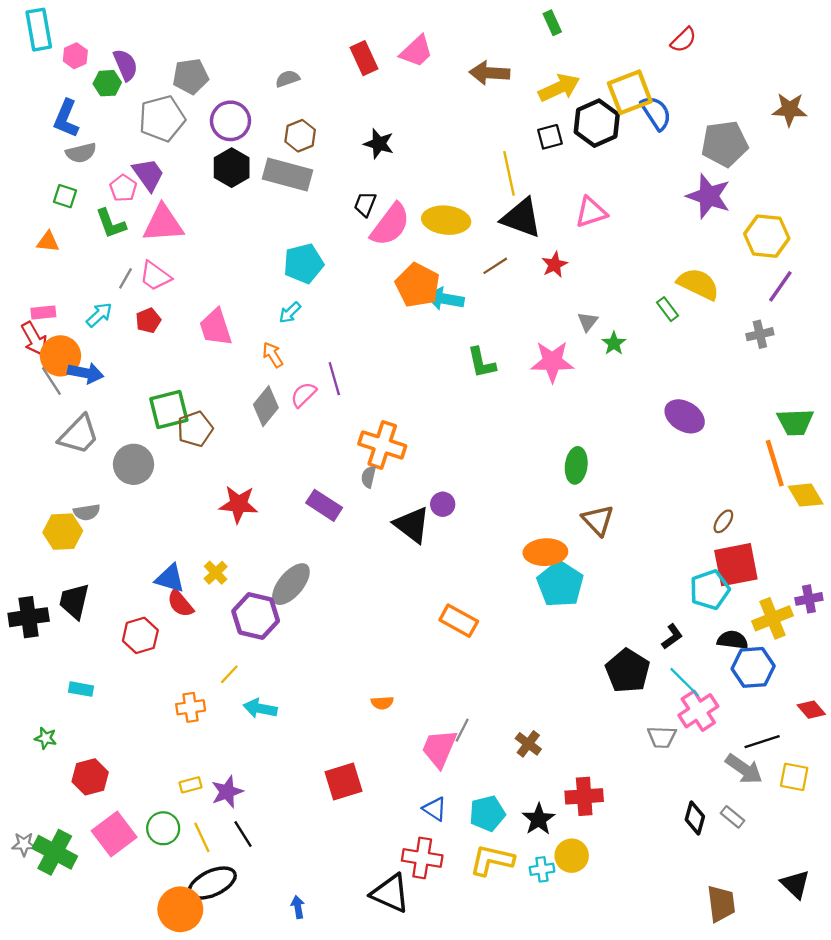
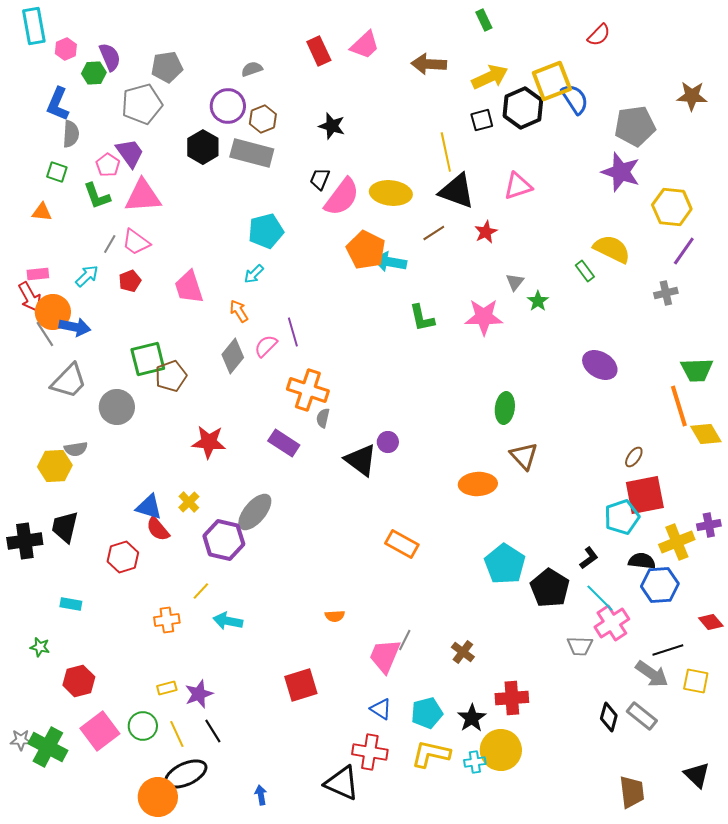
purple circle: (230, 121) -> (228, 106), moved
gray semicircle: (81, 153) -> (71, 134), turned -72
orange cross: (382, 445) -> (308, 390), moved
cyan pentagon: (560, 584) -> (505, 564), moved
gray rectangle: (733, 817) -> (642, 716), size x1.4
yellow circle: (572, 856) -> (501, 750), size x1.4

